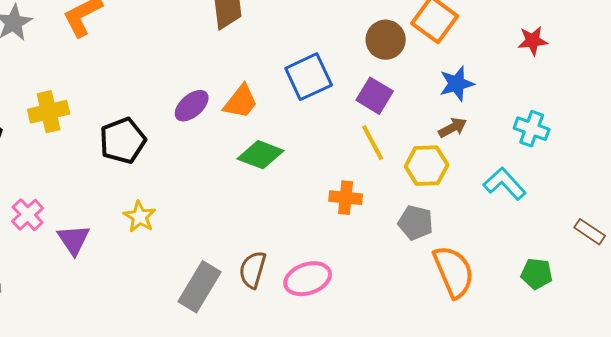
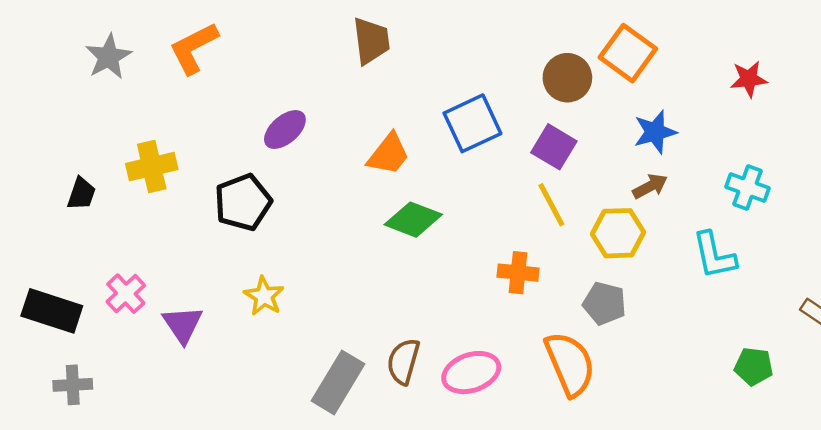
purple ellipse: (192, 106) -> (285, 130), moved
cyan L-shape: (505, 184) -> (714, 255), turned -150
orange semicircle: (454, 272) -> (570, 364), moved

